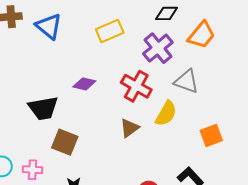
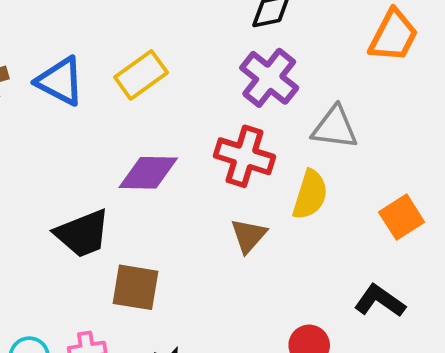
yellow rectangle: (110, 31) -> (141, 75), moved
orange trapezoid: (202, 35) -> (393, 36), moved
purple diamond: (84, 84) -> (148, 173), size x1.4

